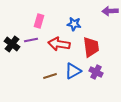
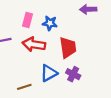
pink rectangle: (39, 21) -> (28, 20), moved
brown line: (50, 76) -> (24, 87), moved

